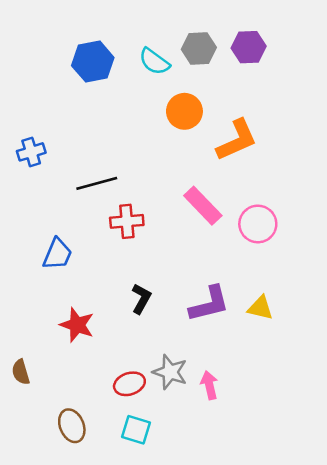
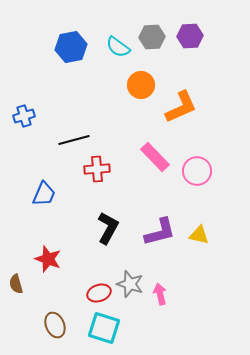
black L-shape: (141, 299) -> (108, 228), size x1.4
red star: (77, 325) -> (48, 259), moved
cyan square: (136, 430) -> (104, 328), size x1.4

